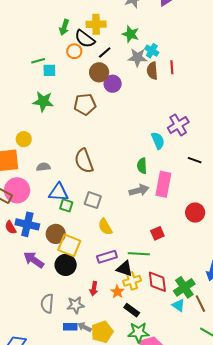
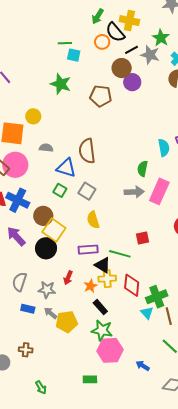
gray star: (138, 57) -> (150, 55), moved
blue triangle: (59, 192) -> (66, 168), moved
blue rectangle: (70, 327) -> (28, 309), moved

